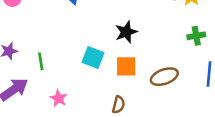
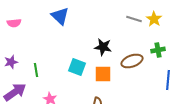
black star: (126, 32) -> (103, 47), turned 30
brown ellipse: (164, 77) -> (132, 61), moved

